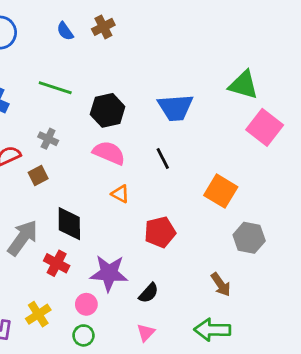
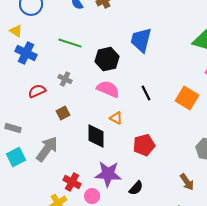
blue trapezoid: (175, 108) -> (141, 40), moved, turned 108
brown square: (38, 175) -> (63, 113), moved
orange square: (221, 191) -> (187, 98), moved
black diamond: (69, 224) -> (96, 136), moved
red cross: (57, 263) -> (72, 182), moved

